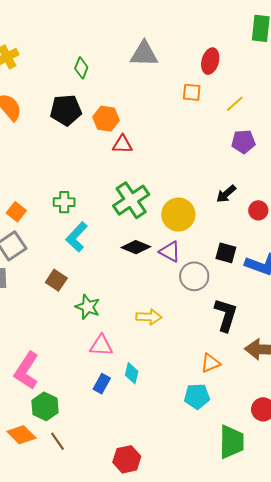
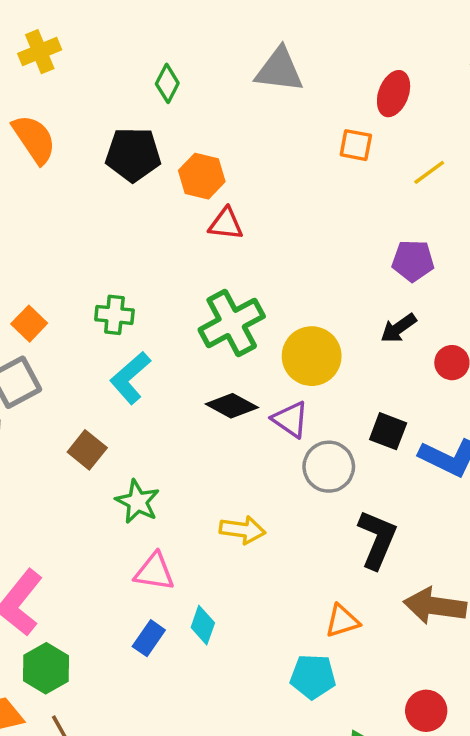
purple pentagon: (243, 142) -> (413, 261), moved

